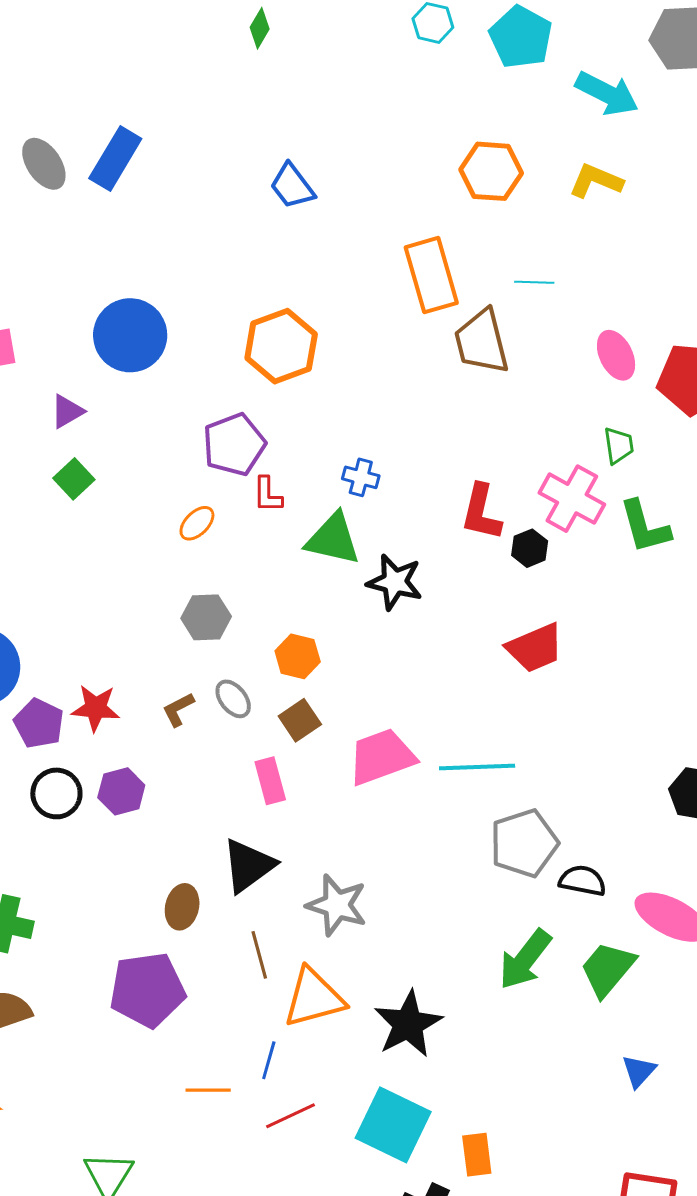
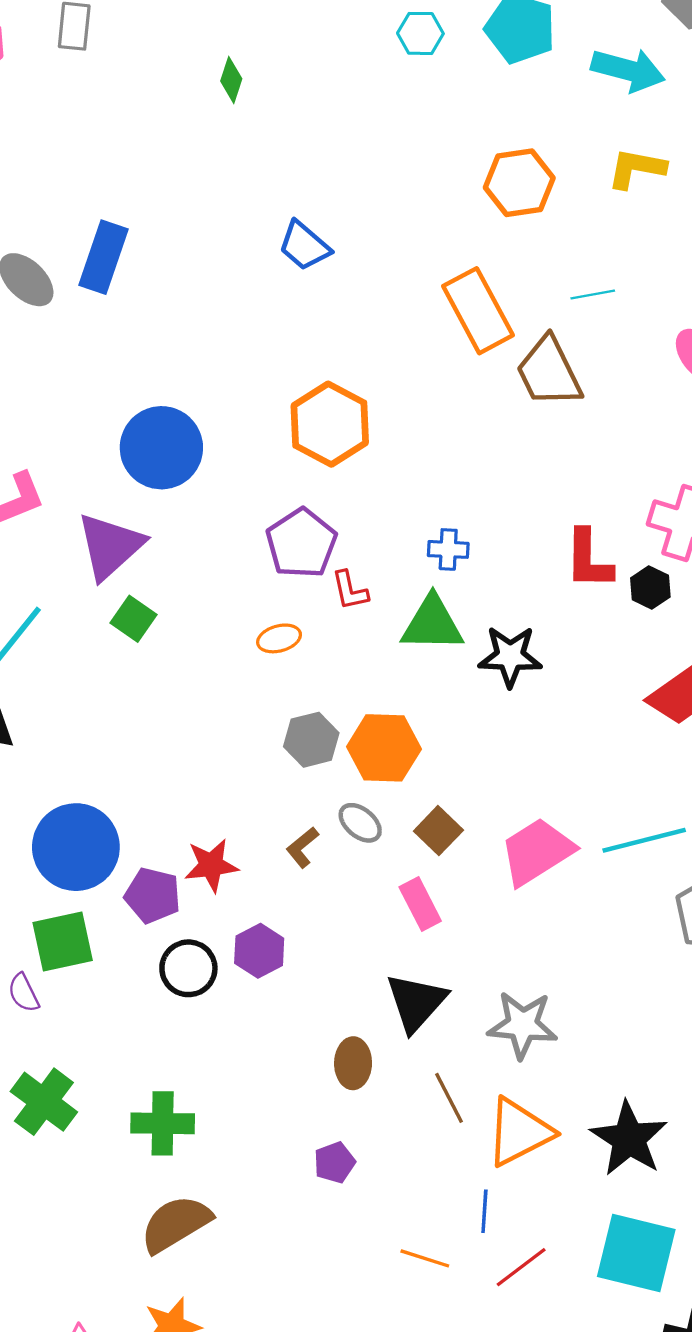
purple triangle: (67, 411) -> (110, 546), size x1.8
orange ellipse: (197, 523) -> (279, 638), turned 42
orange hexagon: (298, 656) -> (384, 748), moved, size x1.4
purple pentagon: (147, 990) -> (334, 1163), size x0.5
orange line: (208, 1090) -> (425, 1258), turned 30

